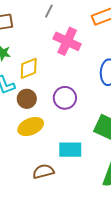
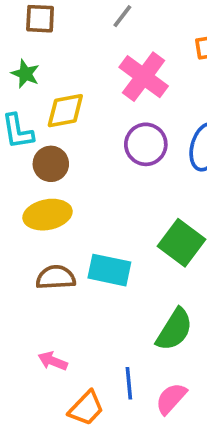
purple circle: (65, 98) -> (146, 144), moved
brown semicircle: (43, 171) -> (56, 277), moved

